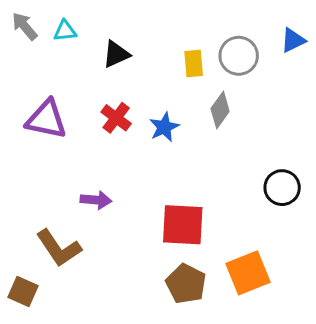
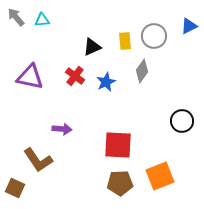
black triangle: (116, 54) -> (92, 47), moved
brown pentagon: (186, 284) -> (120, 183), turned -30

